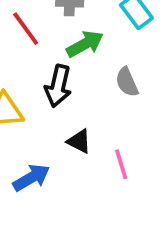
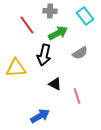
gray semicircle: (127, 82) -> (80, 53), turned -98
blue arrow: (31, 178) -> (40, 116), moved

